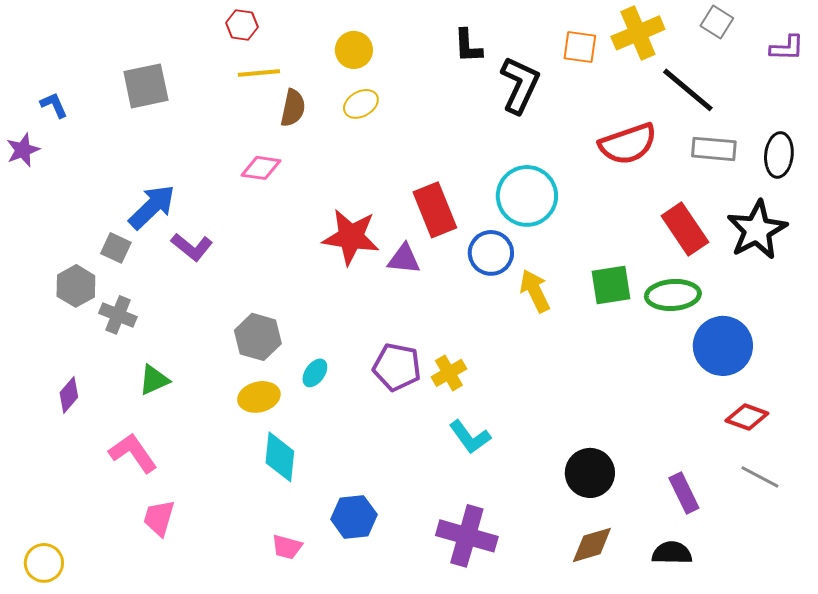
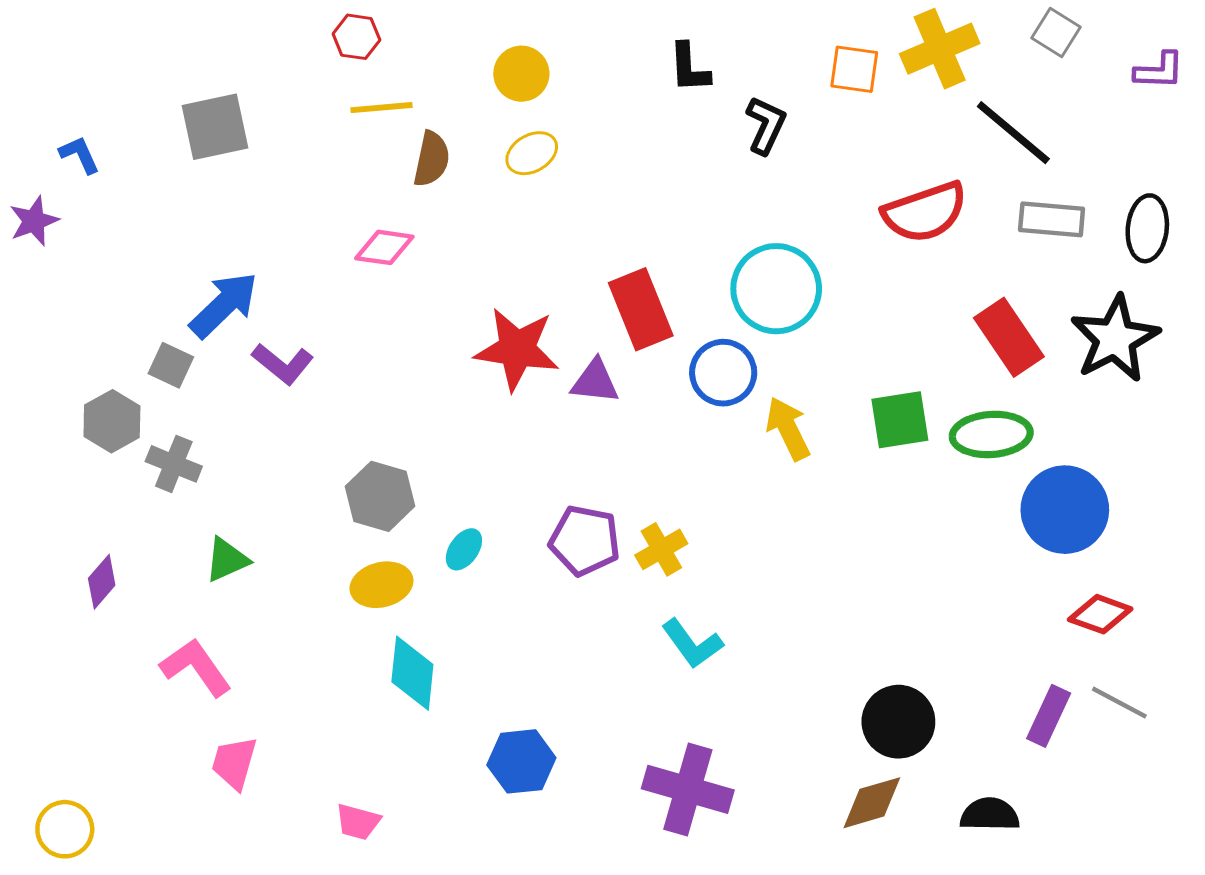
black L-shape: (520, 85) -> (766, 125), size x0.7
black circle: (590, 473) -> (898, 722), moved
purple rectangle: (684, 493) -> (1049, 716), moved, turned 51
pink trapezoid: (287, 547) -> (358, 822), moved

